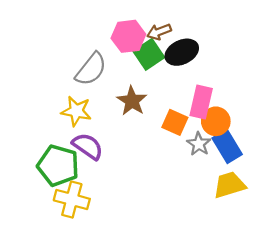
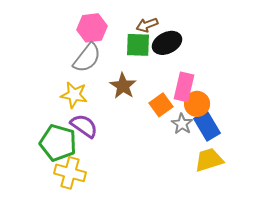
pink hexagon: (128, 36) -> (92, 28), moved
green square: (149, 54) -> (138, 45), turned 36
orange square: (175, 122) -> (161, 105), turned 30

